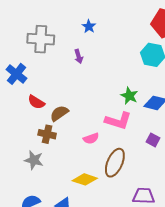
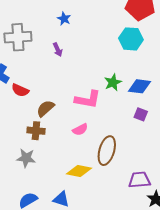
green star: (129, 96) -> (113, 82), turned 30
red semicircle: (36, 102) -> (20, 90), moved
pink L-shape: (118, 121) -> (88, 99), moved
purple square: (153, 140) -> (141, 114), moved

